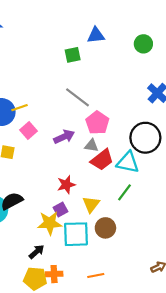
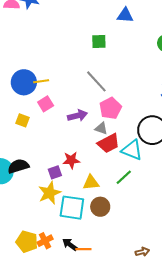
blue triangle: (96, 35) -> (125, 15), moved
yellow triangle: (91, 204) -> (91, 183), turned 36
purple square: (60, 210) -> (55, 172), moved
yellow star: (50, 223) -> (49, 193), turned -30
black arrow: (37, 252) -> (70, 245), moved, turned -112
orange cross: (54, 274) -> (45, 241), turned -35

